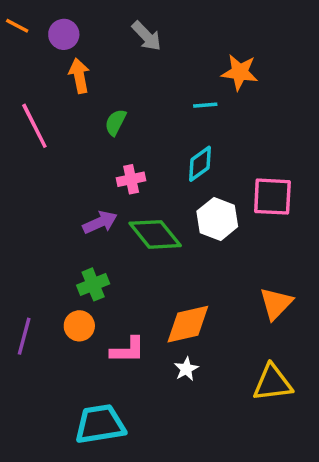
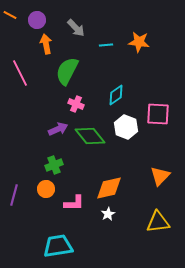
gray arrow: (147, 36) -> (76, 28), moved
cyan line: (205, 105) -> (106, 45), moved
green semicircle: (116, 122) -> (67, 71), size x1.8
pink cross: (131, 179) -> (76, 104), turned 35

